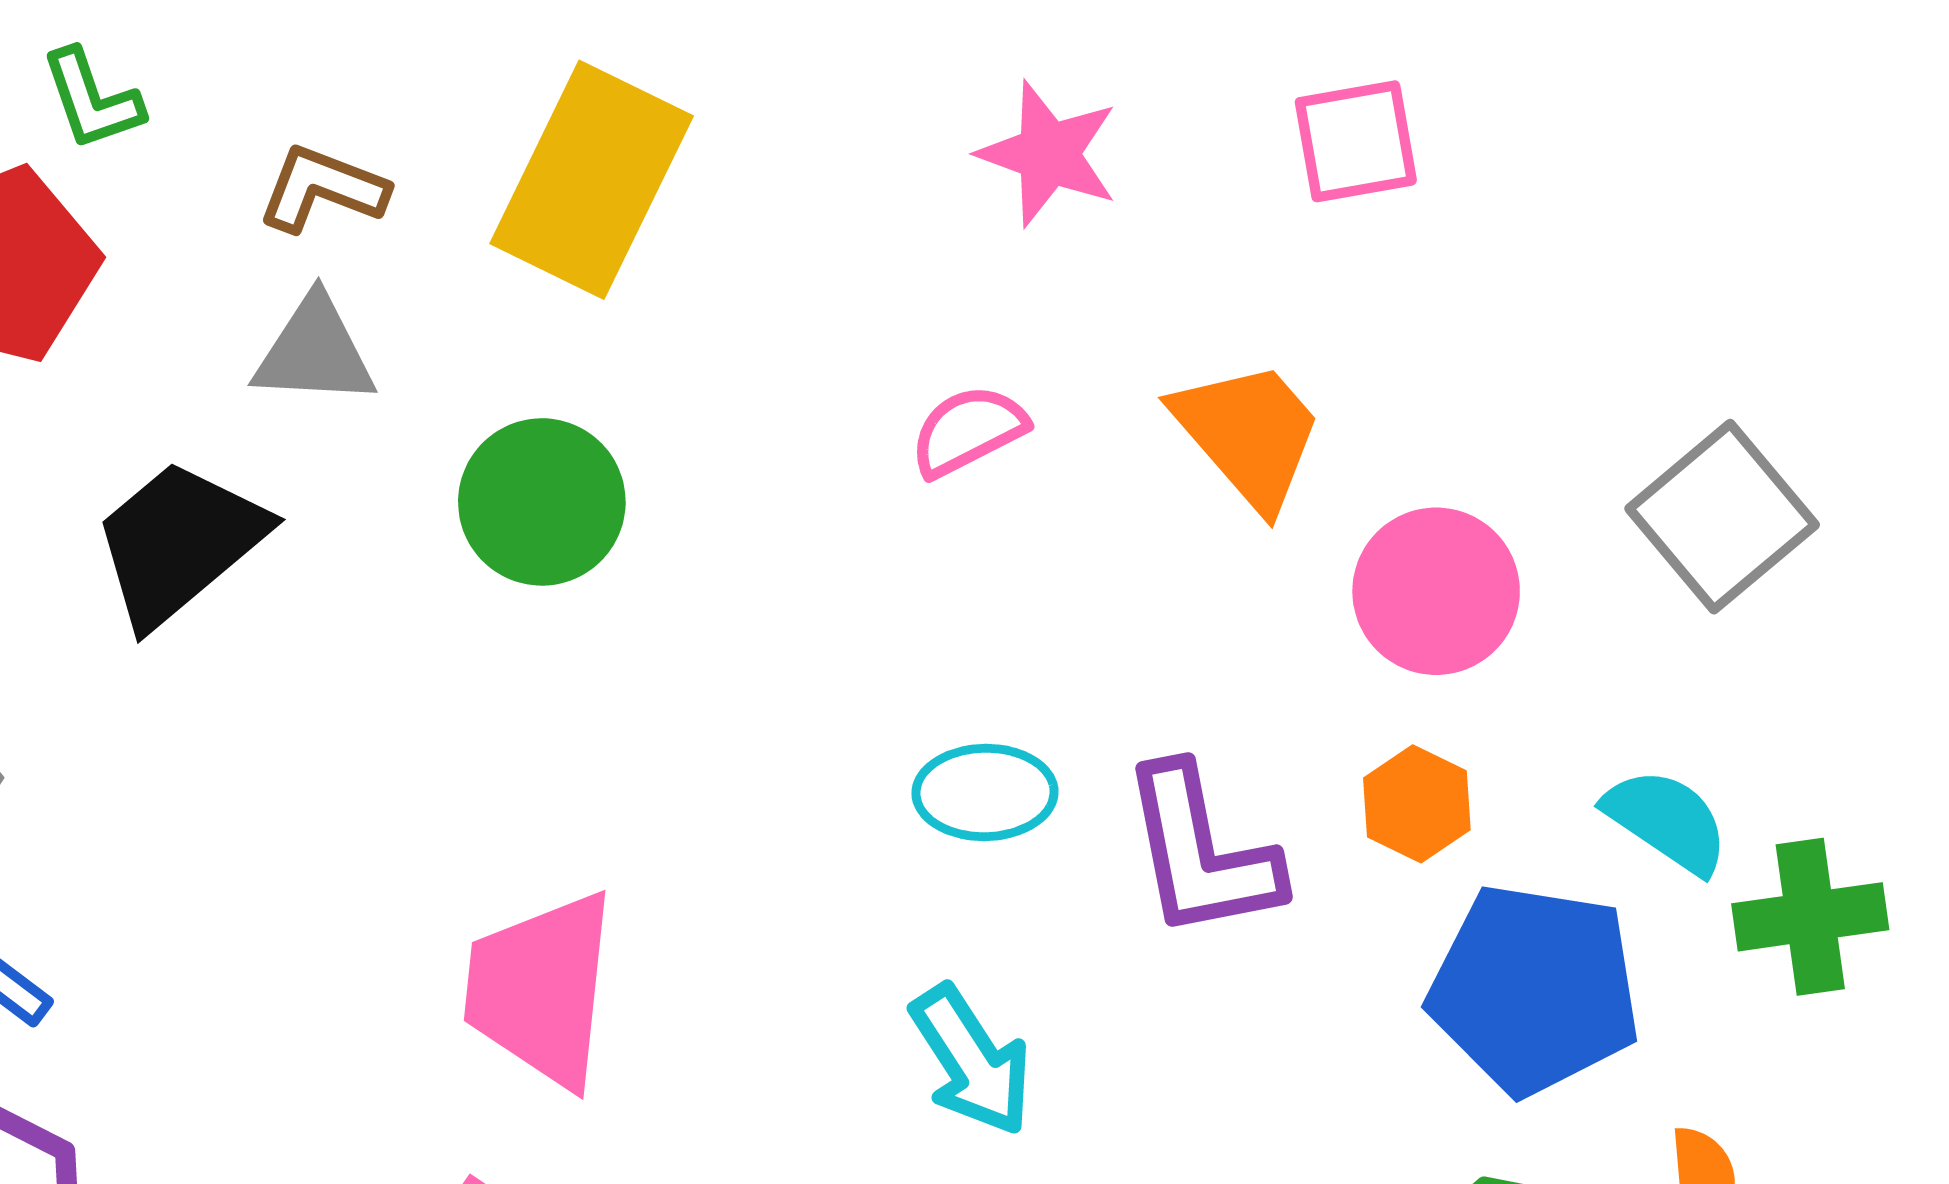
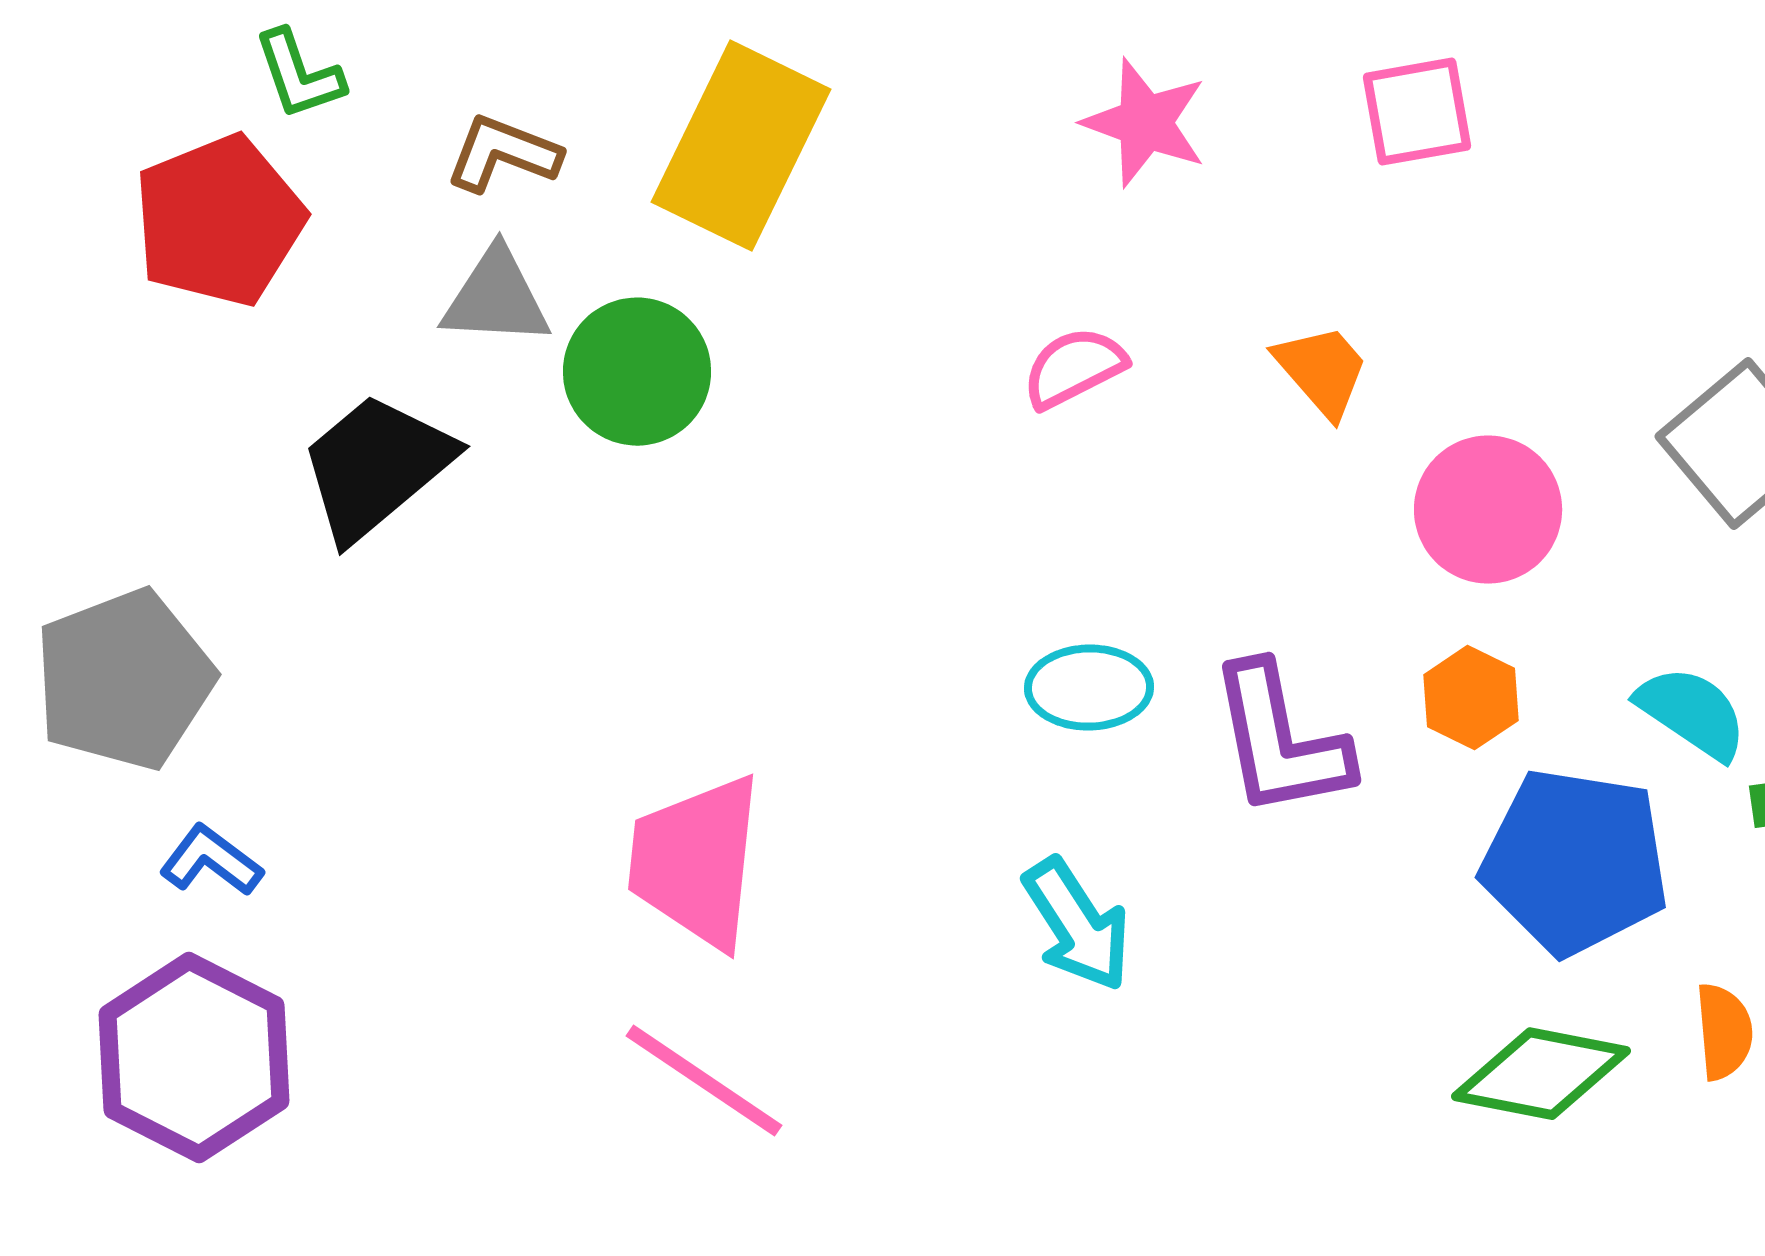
orange trapezoid: (1248, 434) -> (1322, 371), size x0.7
green circle: (542, 502) -> (637, 372), moved

